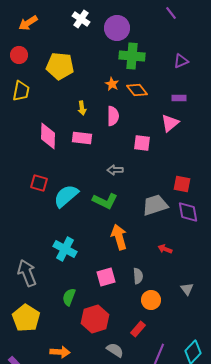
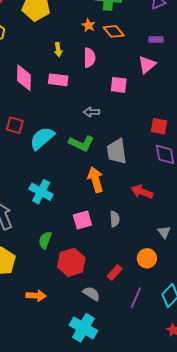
gray trapezoid: (155, 205) -> (117, 151), moved, turned -80
red arrow: (165, 249) -> (142, 192), size x1.5
orange circle: (151, 300) -> (147, 258), moved

